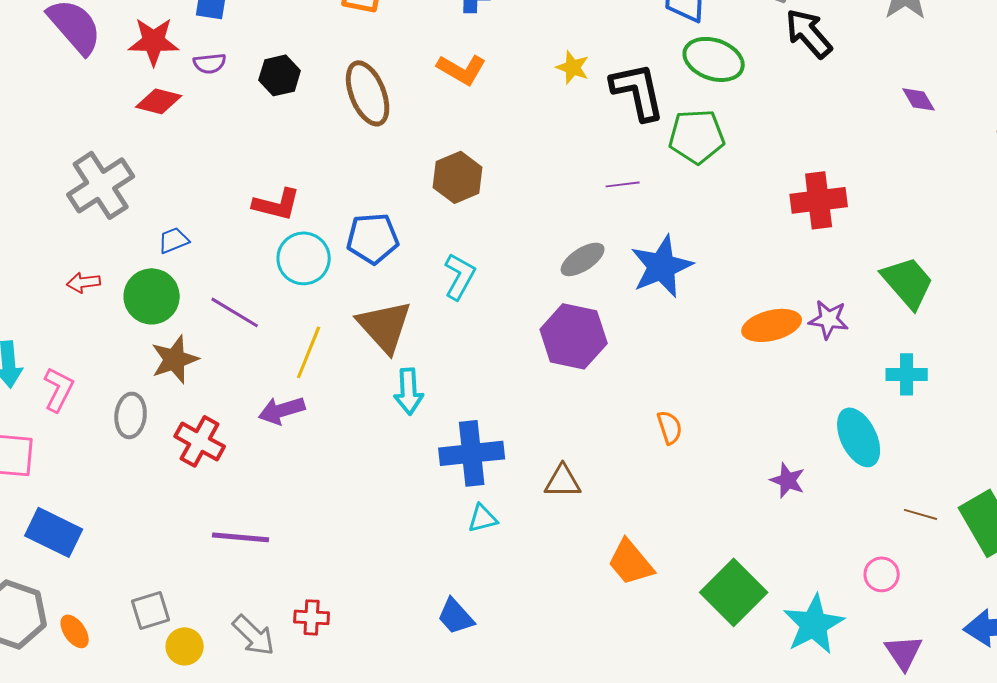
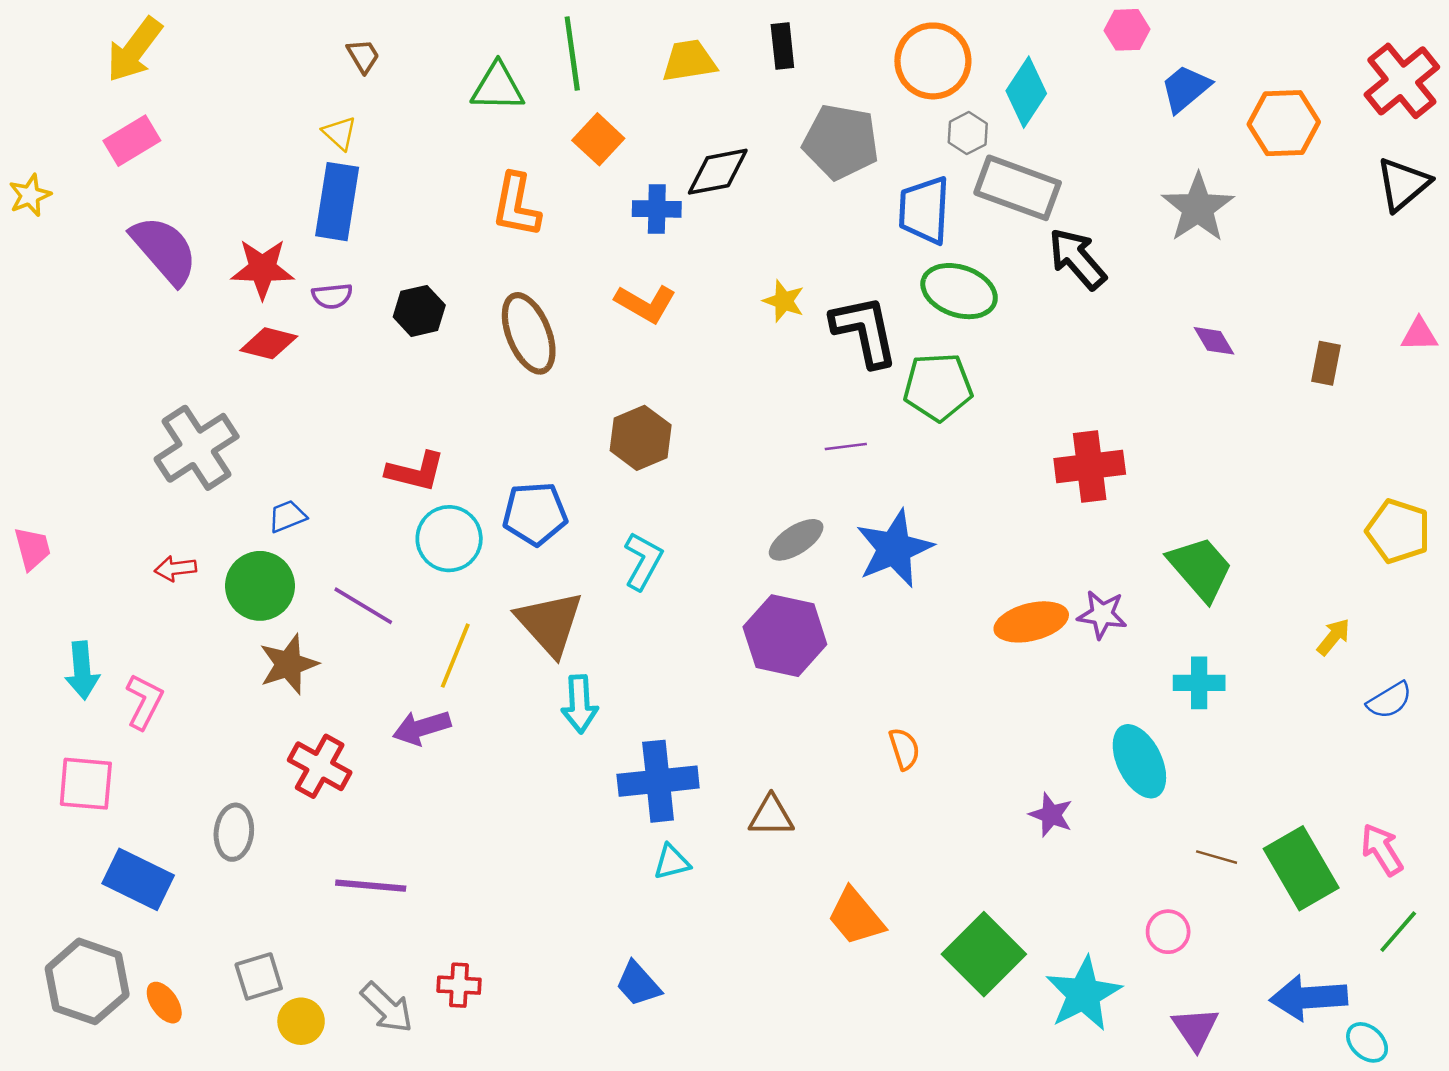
gray ellipse: (131, 415) -> (234, 832), moved

